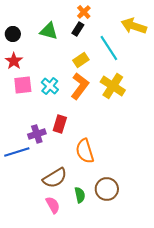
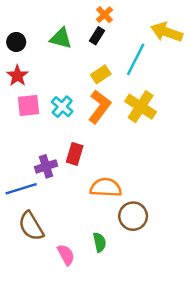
cyan line: (109, 48) -> (136, 59), turned 60
orange semicircle: (85, 151) -> (106, 188), turned 110
brown semicircle: (55, 178) -> (31, 226), moved, turned 90
brown circle: (107, 189) -> (133, 216), moved

